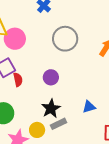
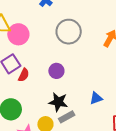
red semicircle: (18, 80) -> (24, 75), turned 40
black star: (51, 108) -> (58, 102), turned -30

